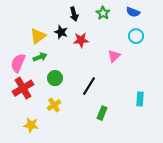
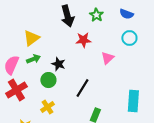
black arrow: (74, 14) -> (67, 16), size x1.5
black star: (61, 32) -> (58, 64), moved
red star: (81, 40) -> (83, 40), moved
cyan rectangle: (140, 99) -> (133, 101), size x1.5

